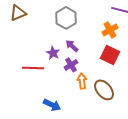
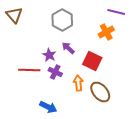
brown triangle: (18, 13) -> (14, 15), turned -48
red square: (110, 55) -> (92, 61), moved
purple cross: (71, 65) -> (55, 72), moved, turned -32

